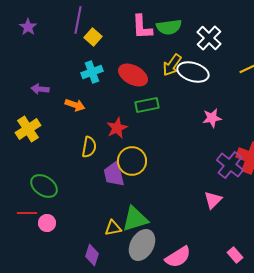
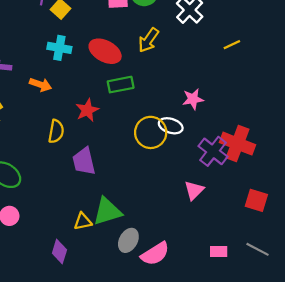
cyan cross: (92, 72) -> (59, 48), turned 30
white ellipse: (193, 72) -> (171, 126), moved, size x0.7
yellow circle: (132, 161) -> (151, 132), moved
gray ellipse: (142, 245) -> (128, 240), moved, size x0.7
pink rectangle: (235, 255) -> (219, 251), turned -49

